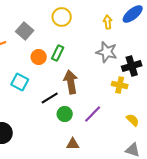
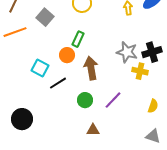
gray star: (107, 52) -> (127, 52), moved
orange circle: (39, 57) -> (67, 55), moved
black line: (50, 98) -> (58, 83), moved
yellow semicircle: (133, 120) -> (153, 106), turned 64

